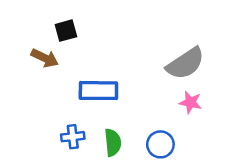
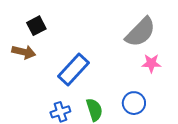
blue rectangle: (98, 91) -> (74, 69), turned -36

